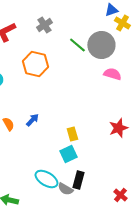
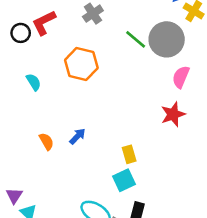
pink semicircle: (112, 74) -> (181, 77), turned -84
red star: (118, 128) -> (173, 114), moved

